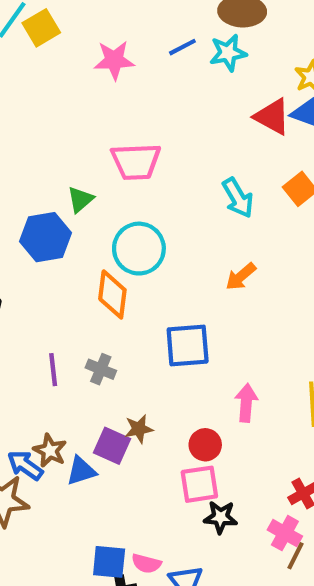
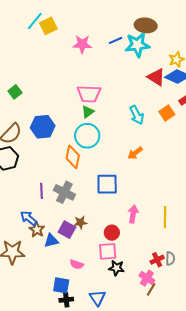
cyan star: (228, 53) -> (137, 45), size x1.4
green triangle: (80, 199) -> (88, 112), moved
gray cross: (101, 369) -> (64, 192), size x1.5
blue arrow: (25, 465) -> (29, 218), moved
pink semicircle: (146, 564) -> (77, 264), moved

